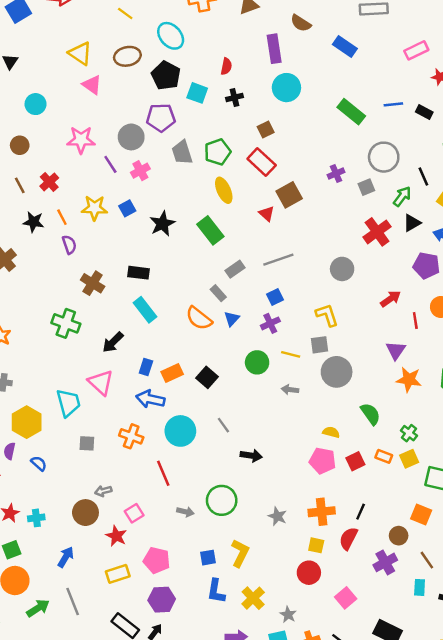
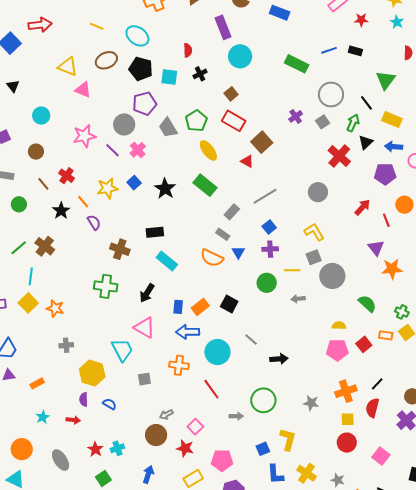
black star: (34, 222) -> (61, 211), turned -30
purple cross: (270, 323) -> (270, 249), turned 35
black line: (361, 512) -> (377, 384), turned 32

